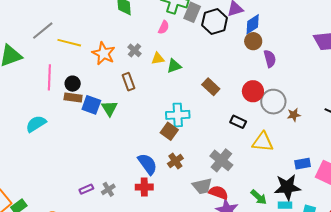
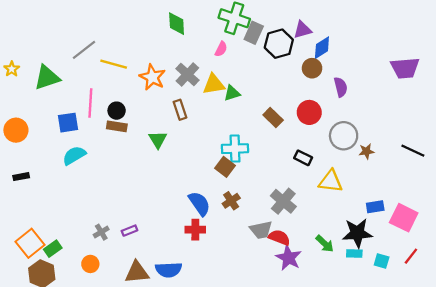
brown circle: (253, 41) -> (312, 68), moved
gray cross: (134, 50) -> (187, 74), size x1.5
yellow triangle: (158, 59) -> (214, 84), size x1.5
red circle: (253, 91) -> (309, 112), moved
blue square: (91, 105) -> (68, 123), moved, turned -30
gray cross: (108, 189) -> (101, 232), moved

